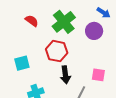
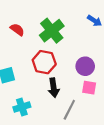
purple circle: (94, 31) -> (85, 66), moved

